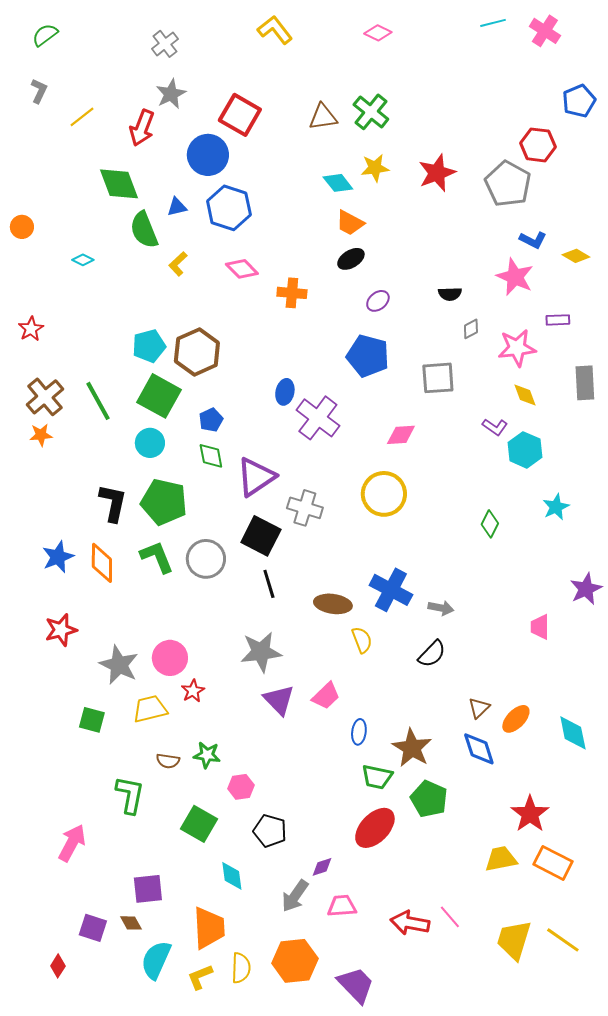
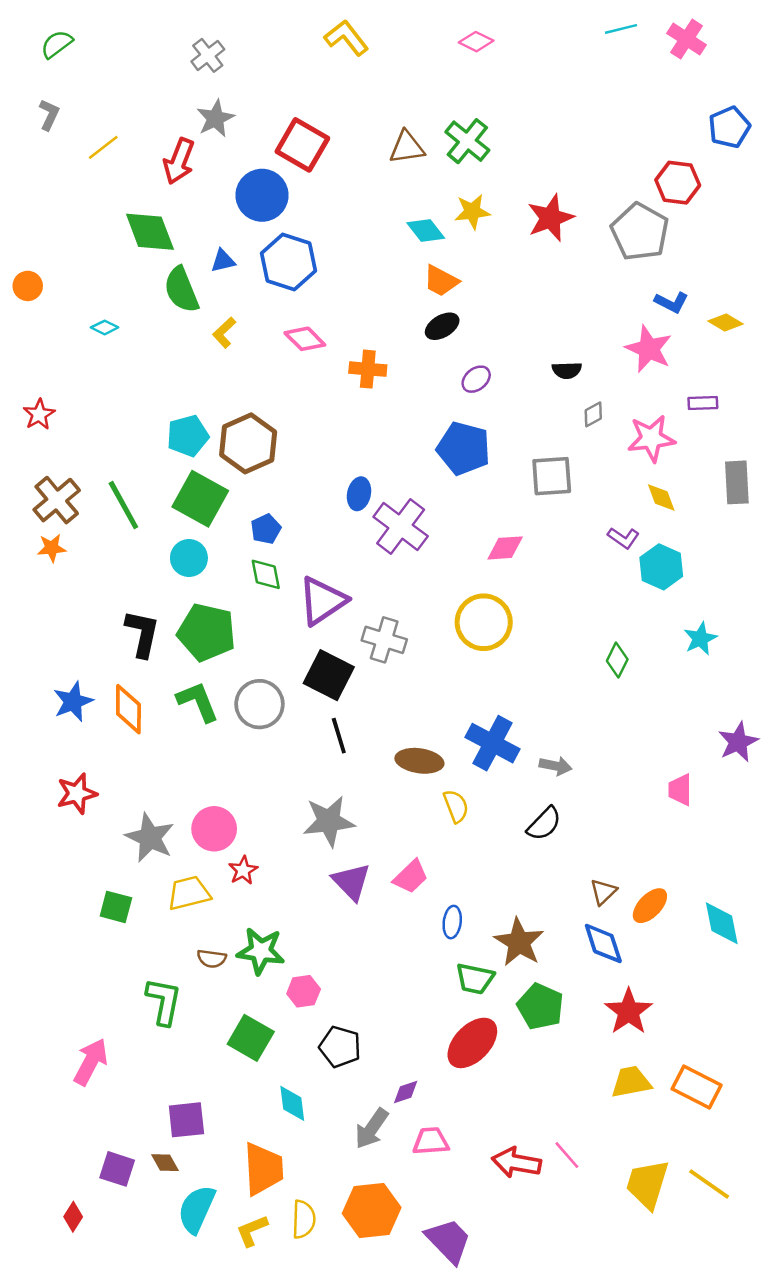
green star: (207, 755) -> (261, 951), size x1.4
red star: (530, 814) -> (629, 1011), moved

